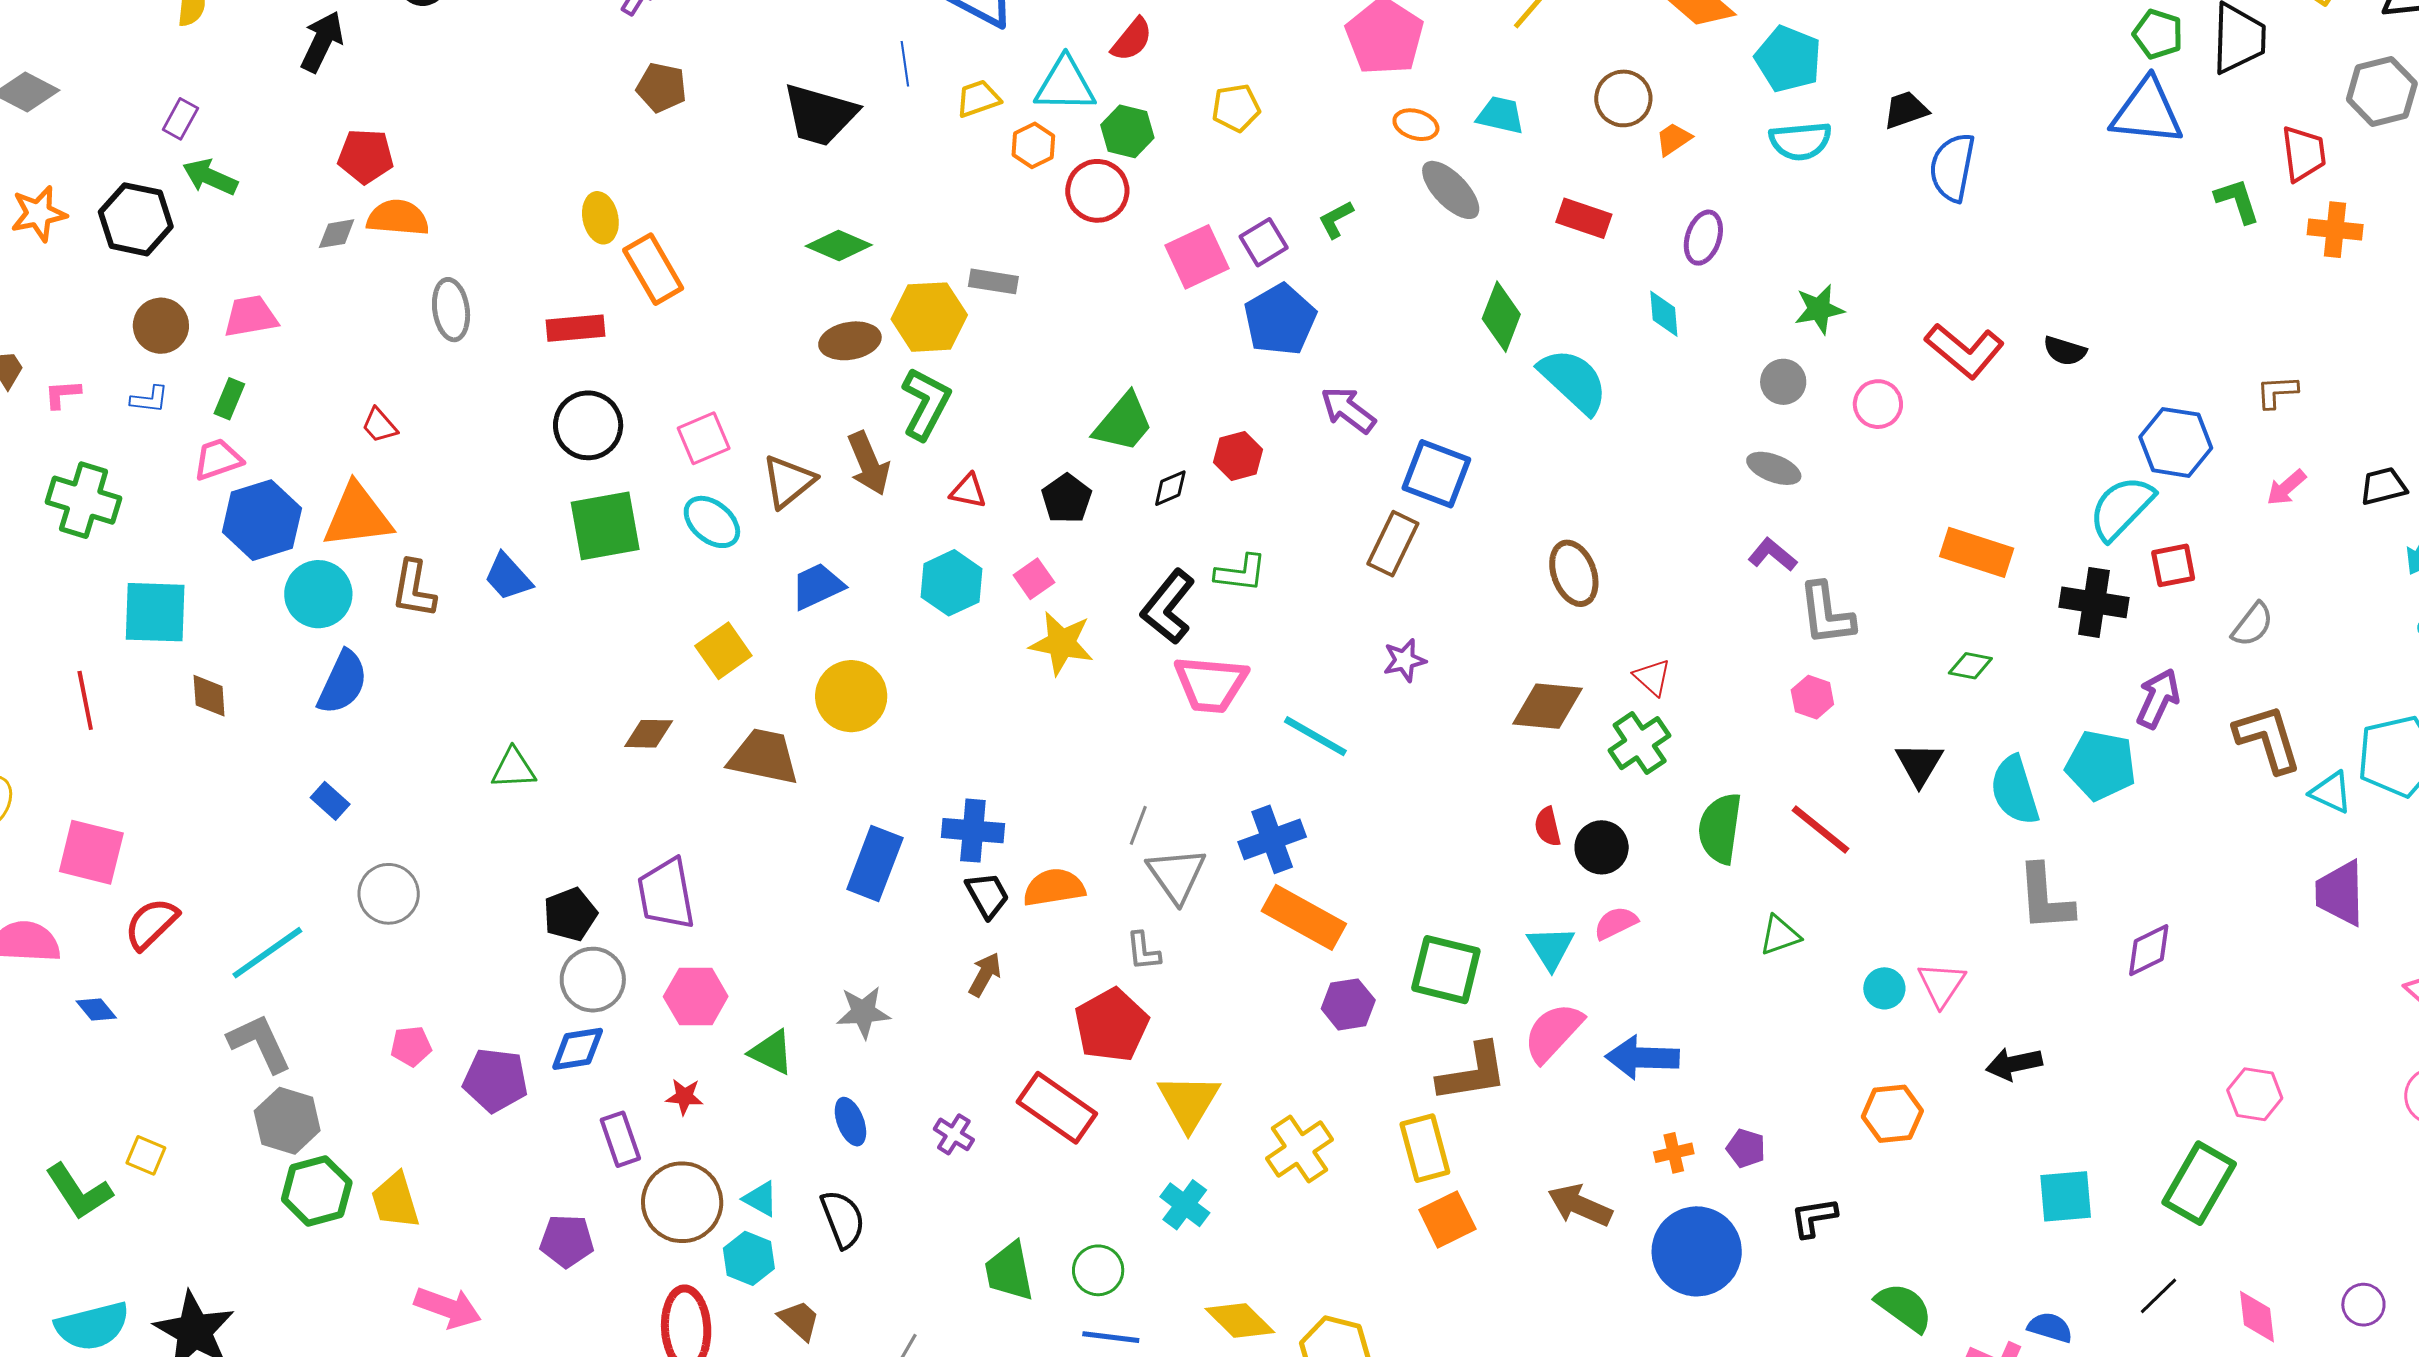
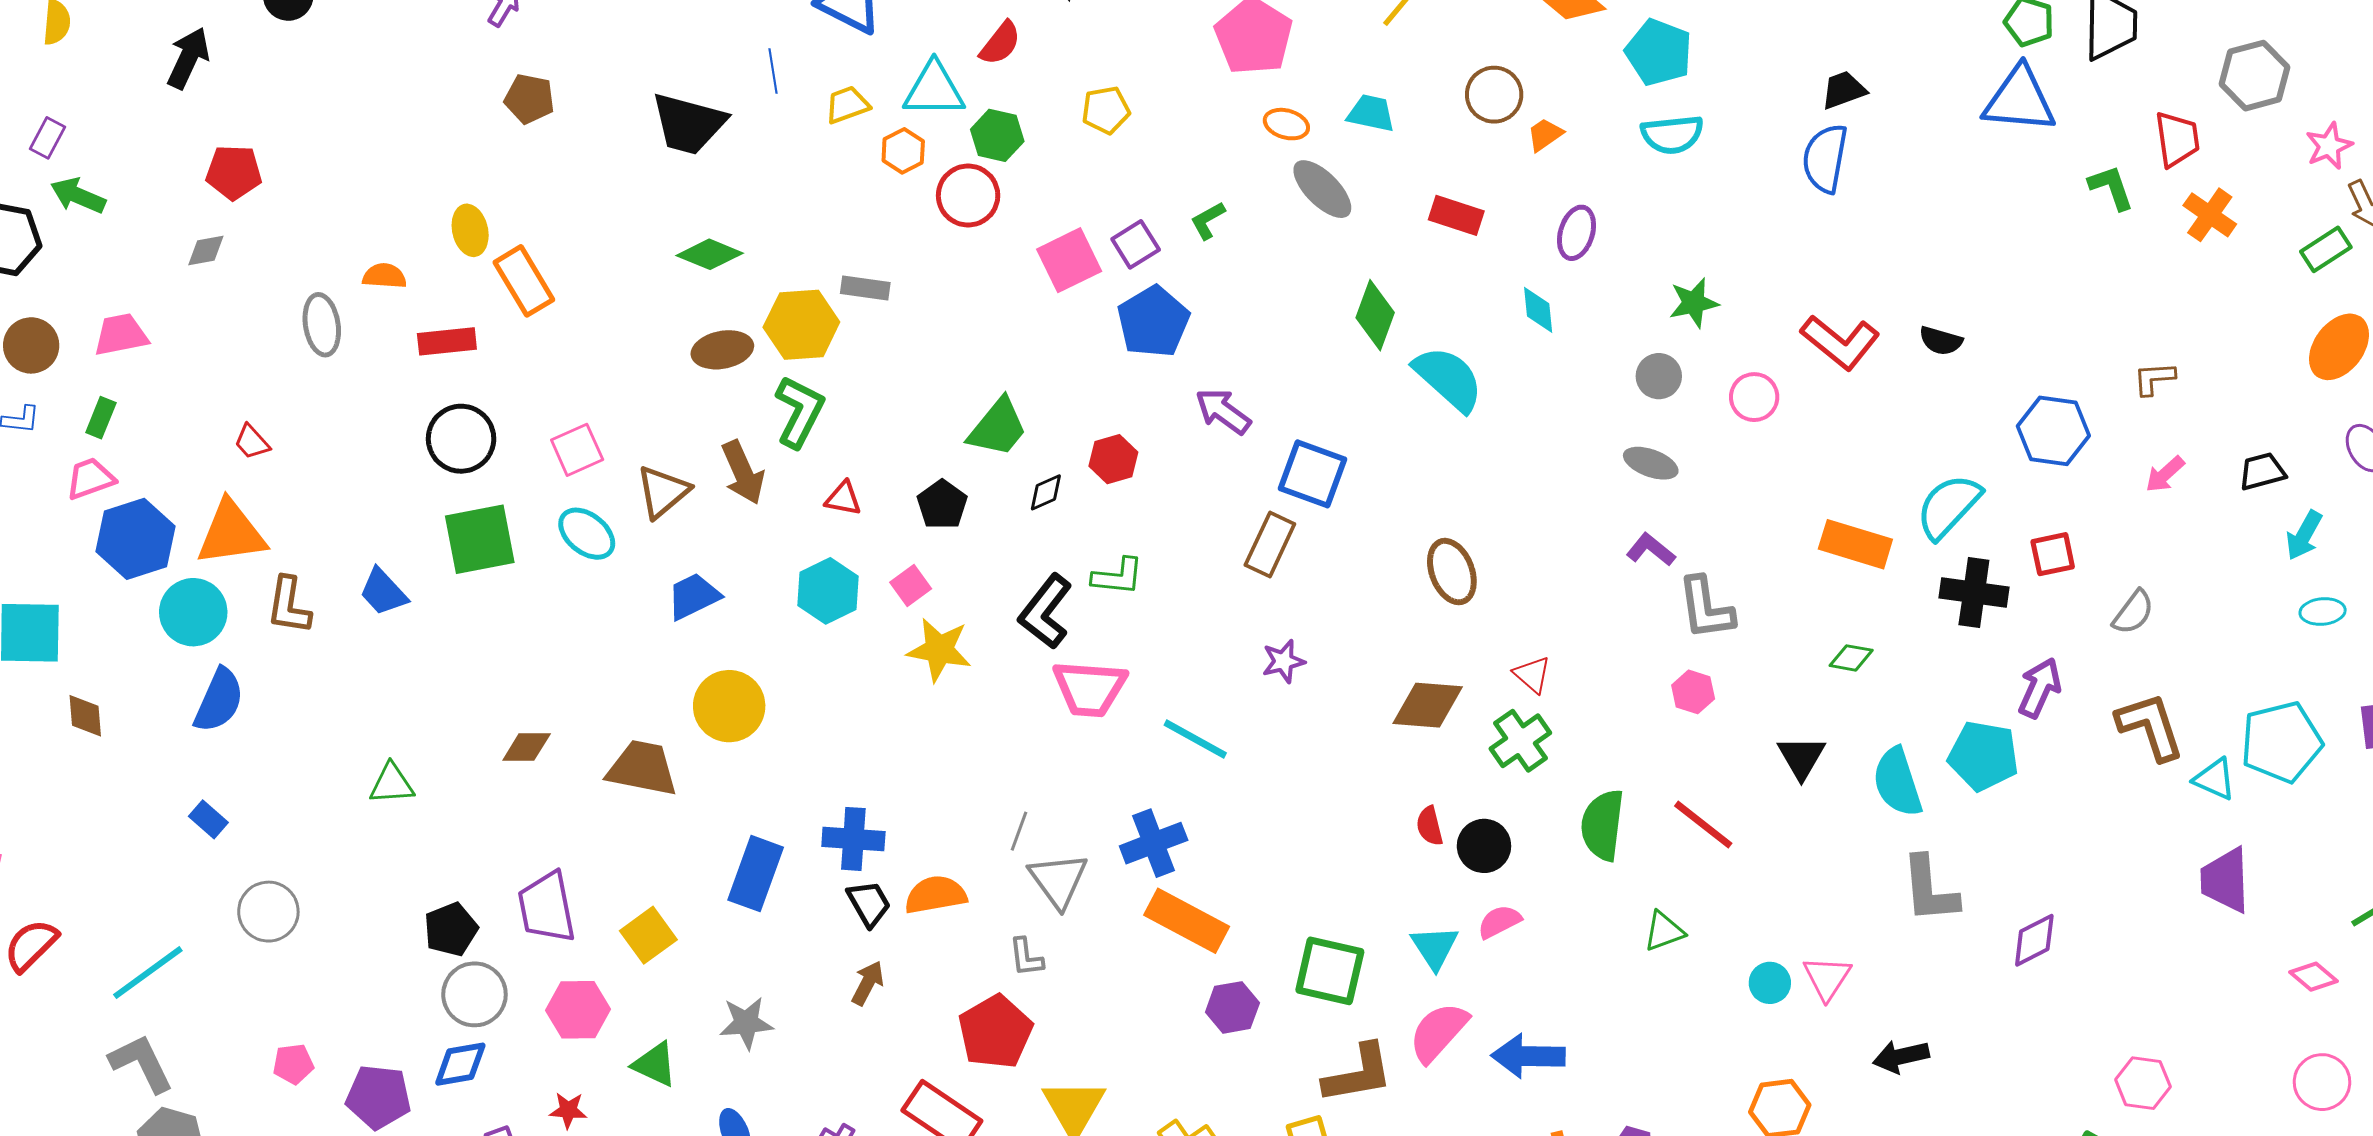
black trapezoid: (1906, 110) -> (1844, 90), moved
orange semicircle: (398, 218) -> (384, 276), moved, size x0.7
orange cross: (2335, 230) -> (2210, 215), turned 30
cyan semicircle: (2121, 508) -> (1949, 506), moved
yellow square: (723, 651) -> (648, 935), moved

